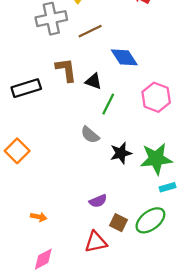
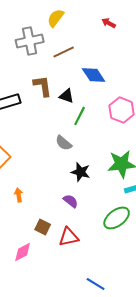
black star: (121, 153) -> (81, 172), moved, turned 30
purple semicircle: (98, 201) -> (71, 201), turned -119
orange arrow: (39, 217) -> (19, 195), moved, turned -112
brown square: (119, 223) -> (43, 227), moved

